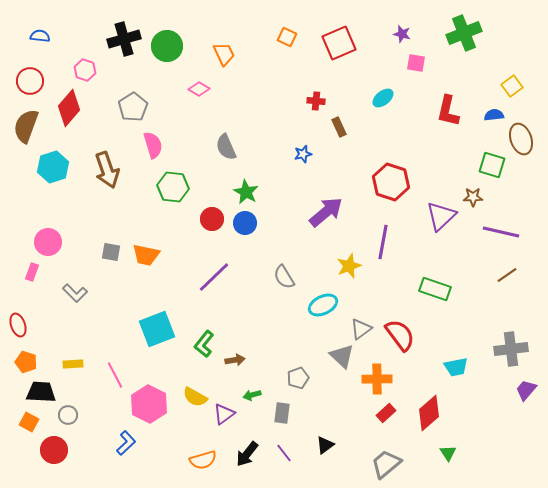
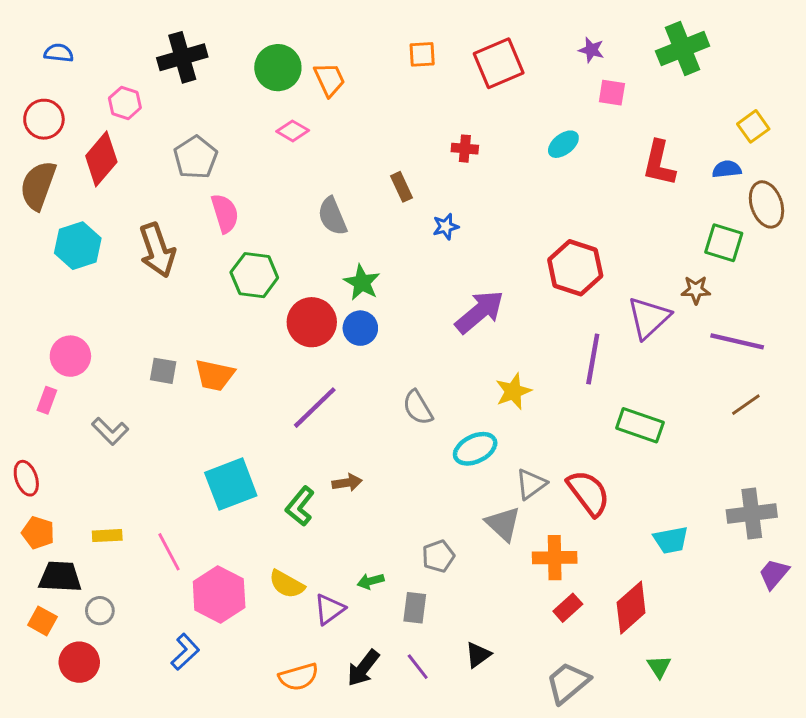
orange square: (287, 37) -> (422, 54), turned -30
green circle: (167, 46) -> (278, 68), moved
brown rectangle: (339, 127) -> (402, 187), moved
red circle: (212, 219) -> (312, 322), size x1.4
purple line: (383, 242) -> (593, 359), moved
brown arrow: (235, 360) -> (347, 483), moved

